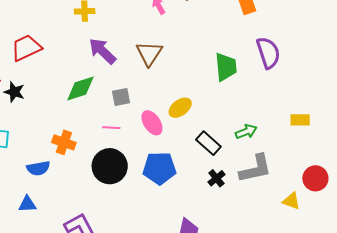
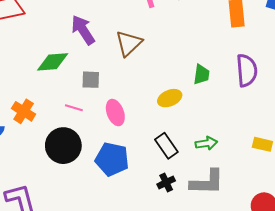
green trapezoid: (226, 67) -> (201, 74), size x0.7
yellow ellipse: (180, 108) -> (170, 98), moved

